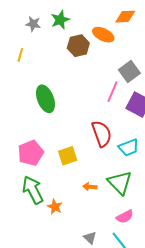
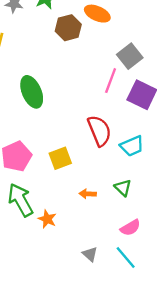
green triangle: (120, 183) -> (123, 188), size x0.6

